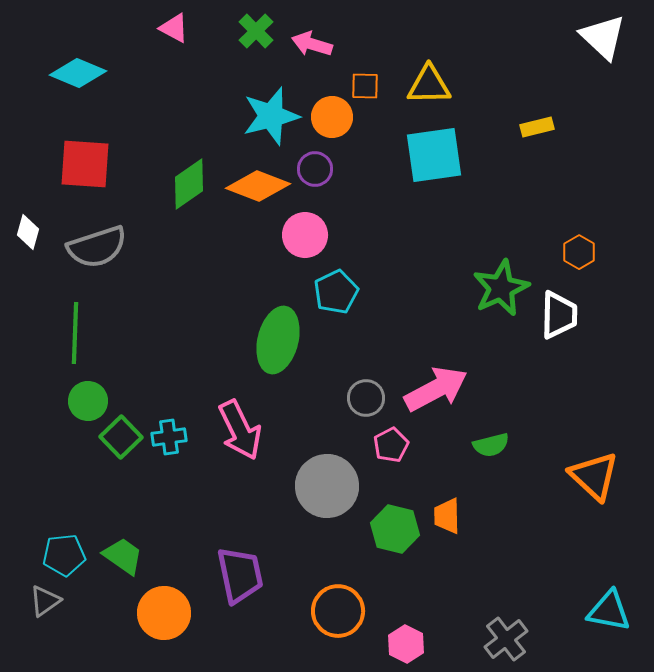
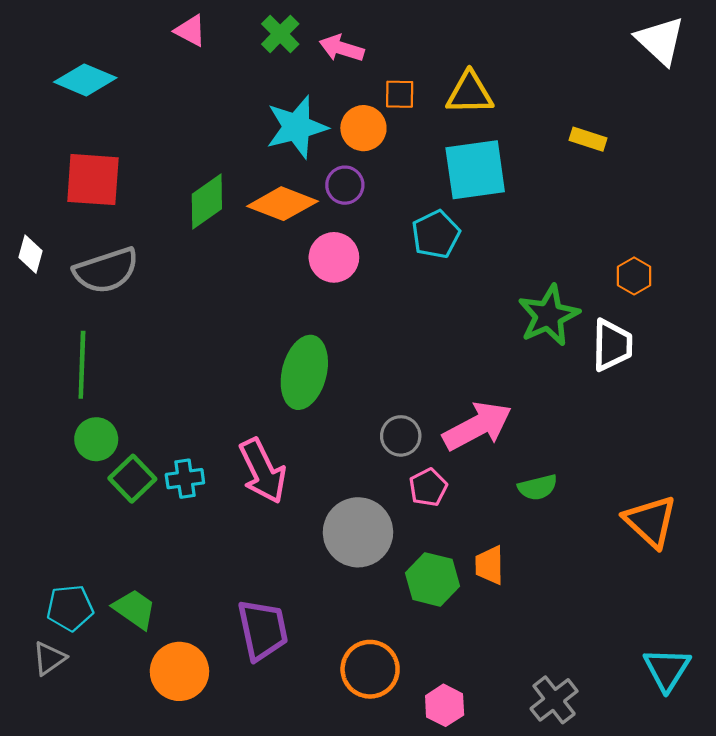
yellow rectangle: (537, 127) -> (588, 139), turned 32
cyan pentagon: (336, 292) -> (436, 234), moved
cyan triangle: (609, 611) -> (667, 669), turned 51

